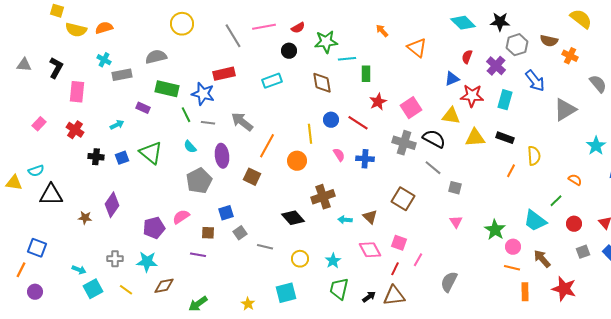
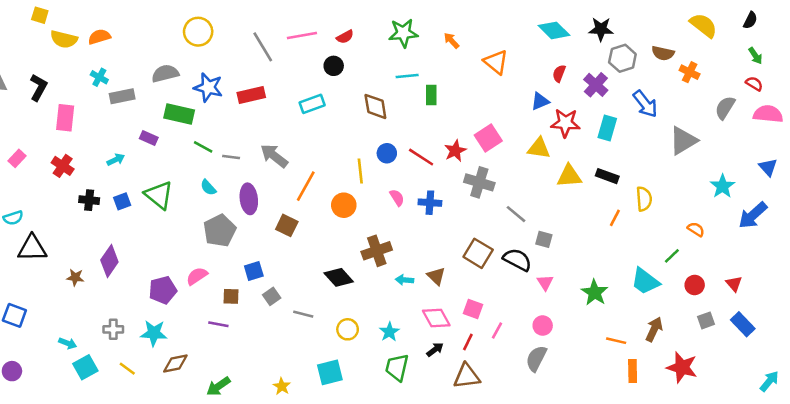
green star: (326, 42) -> (403, 33), moved
gray semicircle: (598, 84) -> (725, 108), turned -108
blue star: (203, 94) -> (208, 87), moved
red star: (378, 102) -> (455, 151), moved
green line: (186, 115) -> (203, 147), turned -35
black semicircle: (434, 139) -> (517, 260), moved
pink circle: (513, 247) -> (543, 326), moved
brown arrow: (542, 259) -> (654, 329), turned 66
black arrow: (369, 297) -> (435, 350), moved

